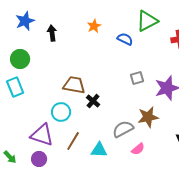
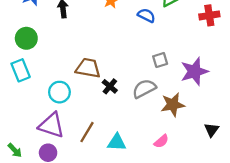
cyan circle: (61, 112) -> (59, 92), moved
gray semicircle: (123, 129) -> (144, 89), moved

